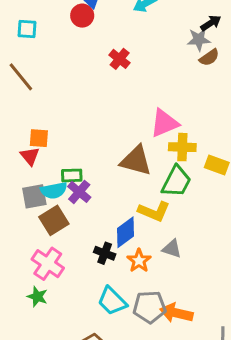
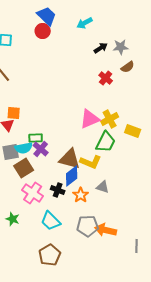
black arrow: (211, 23) -> (101, 48), moved
brown semicircle: (209, 57) -> (128, 67), moved
red cross: (120, 59) -> (106, 78), moved
pink triangle: (164, 123) -> (90, 119), moved
yellow cross: (182, 147) -> (110, 119), turned -30
brown triangle: (136, 161) -> (70, 159), moved
pink cross: (48, 264) -> (33, 193), moved
cyan trapezoid: (112, 301) -> (51, 221), moved

